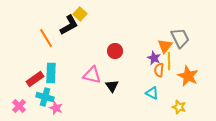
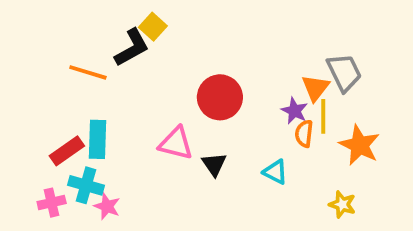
orange line: (46, 38) -> (88, 72), turned -42
red circle: (115, 51) -> (220, 97), size x1.5
cyan triangle: (152, 93) -> (275, 172), moved
pink cross: (19, 106) -> (52, 203), moved, turned 32

